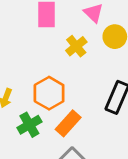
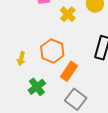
green cross: (29, 125) -> (37, 87), moved

